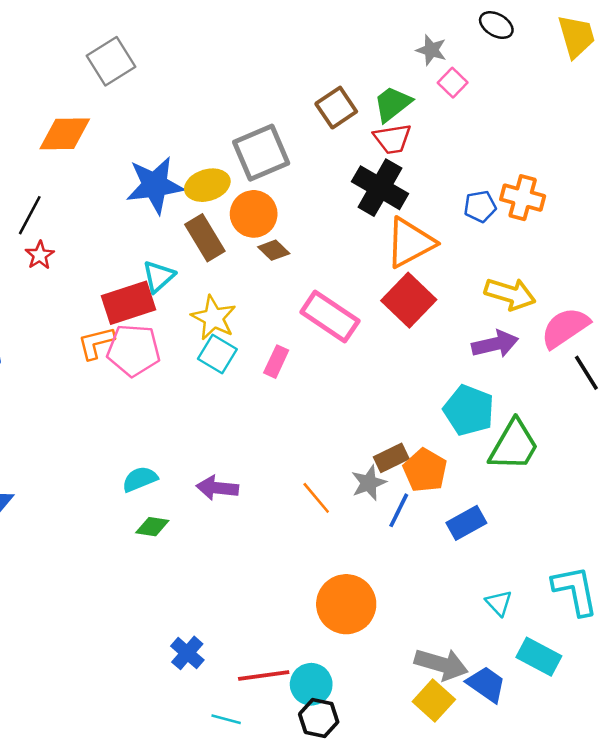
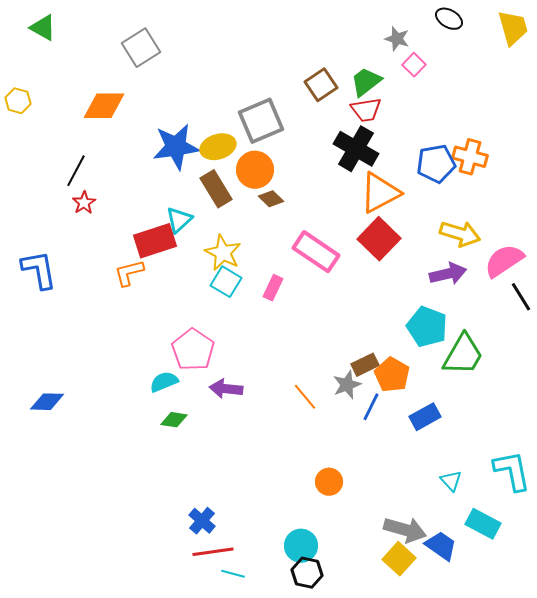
blue pentagon: (480, 206) -> (436, 164), size x1.5
pink pentagon: (134, 350) -> (193, 350), moved, turned 30
orange circle: (346, 604) -> (329, 482), size x0.6
red line: (264, 675) -> (213, 552), moved

